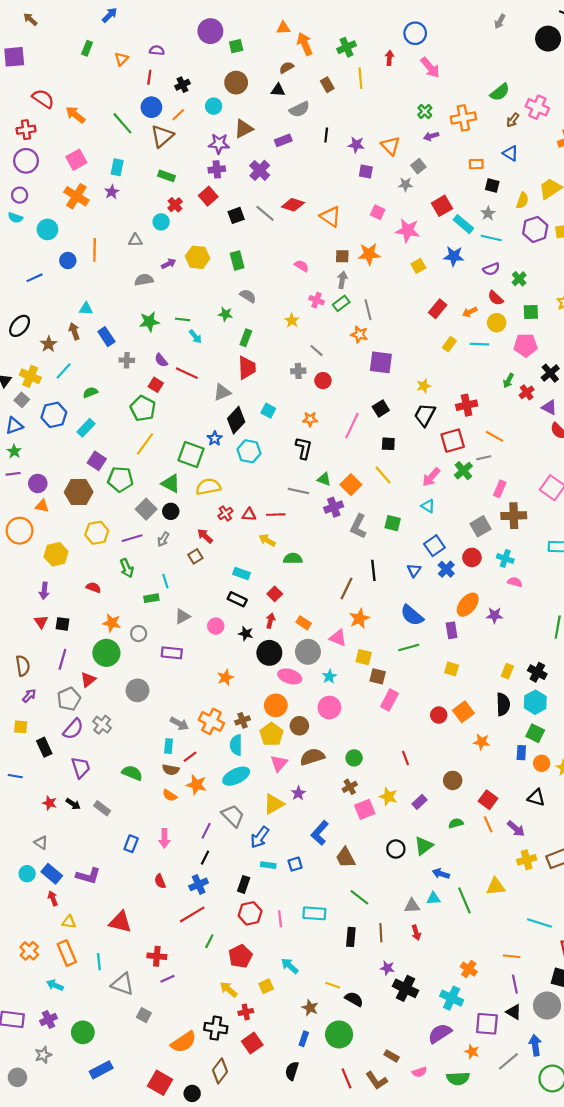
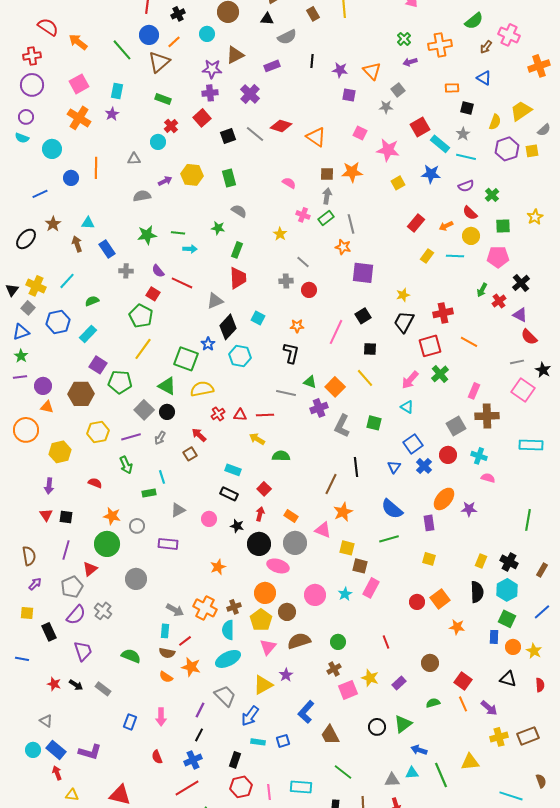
cyan arrow: (195, 337) -> (190, 249), turned -48
brown star: (49, 344) -> (53, 224), moved
gray line: (484, 458) -> (517, 362), moved
cyan star: (329, 676) -> (345, 594), moved

